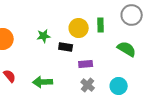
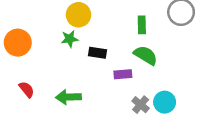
yellow circle: (79, 28) -> (78, 15), moved
green semicircle: (127, 49) -> (146, 55), moved
gray cross: (88, 85) -> (141, 105), moved

